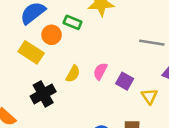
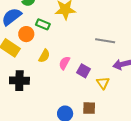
yellow semicircle: (73, 74) -> (44, 56), moved
black cross: (43, 94) -> (19, 81), turned 30

